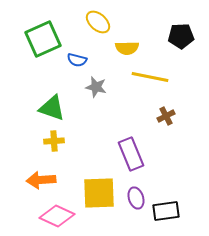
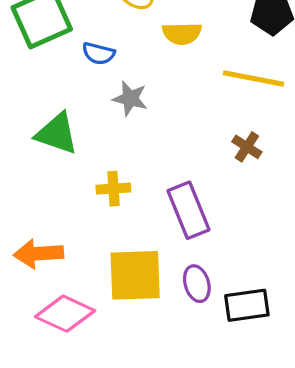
yellow line: (150, 77) -> (254, 78), moved
brown cross: (166, 116) -> (247, 147), turned -30
yellow cross: (54, 141) -> (113, 189), moved

